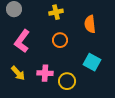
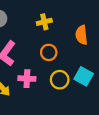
pink cross: (45, 73) -> (27, 79), moved
yellow circle: (67, 81) -> (60, 80), moved

